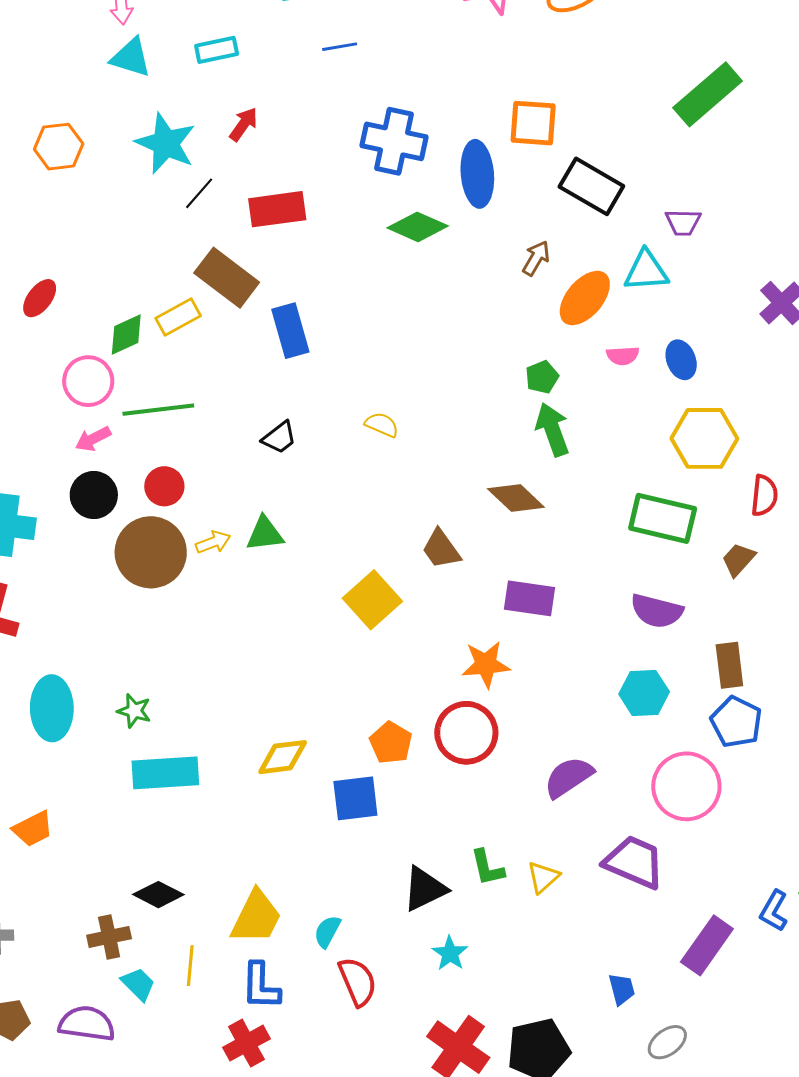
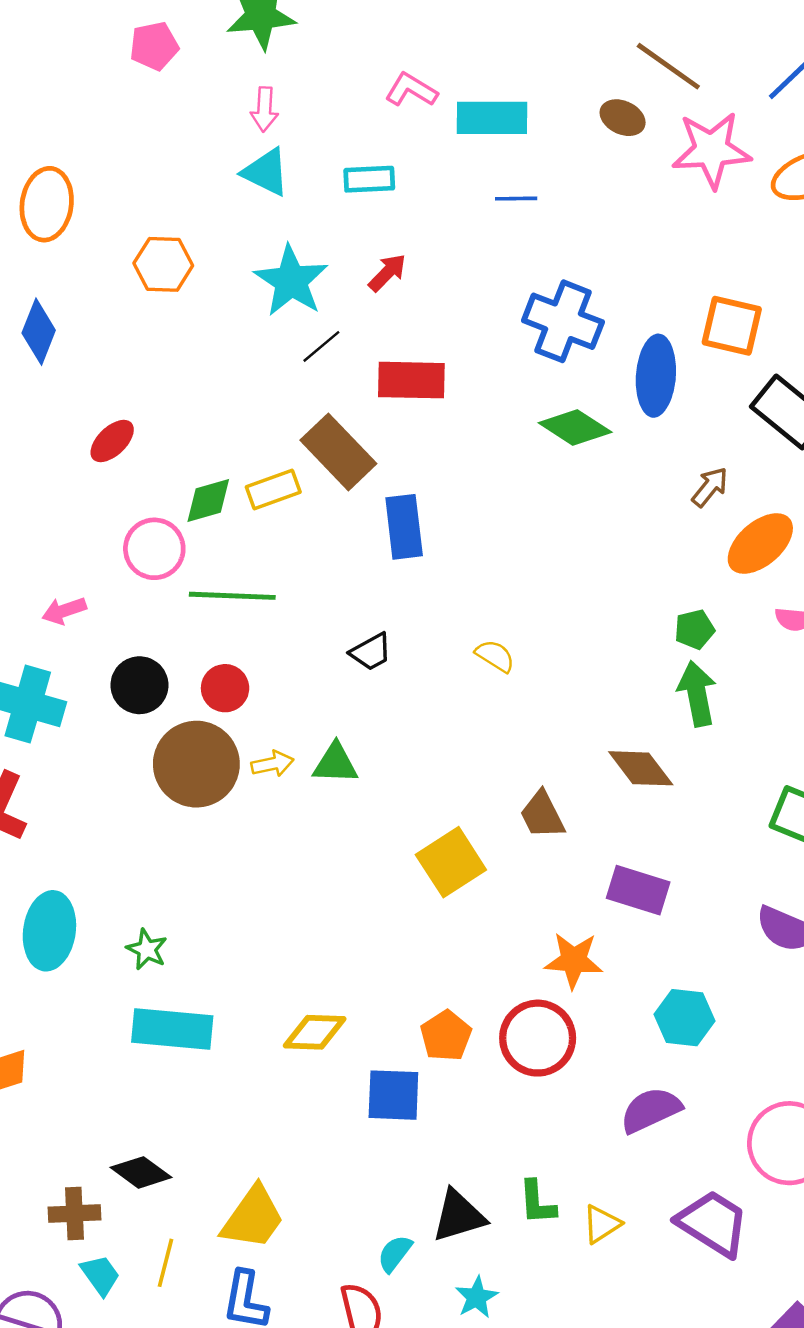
pink arrow: (93, 439) -> (64, 611), moved
cyan hexagon: (644, 693) -> (685, 1018), moved
cyan semicircle: (327, 931) -> (395, 1254), moved

